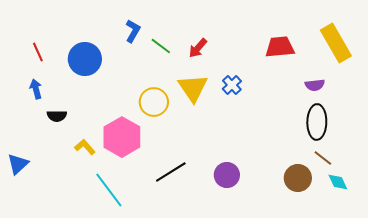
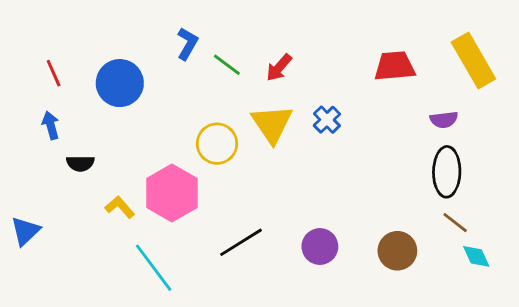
brown circle: (298, 178) -> (397, 251), moved

